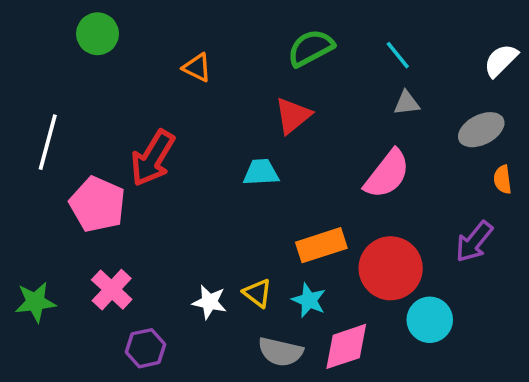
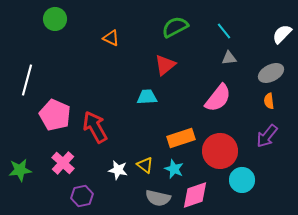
red arrow: (153, 158) -> (95, 127), moved, turned 120
orange semicircle: (503, 179) -> (269, 101), moved

